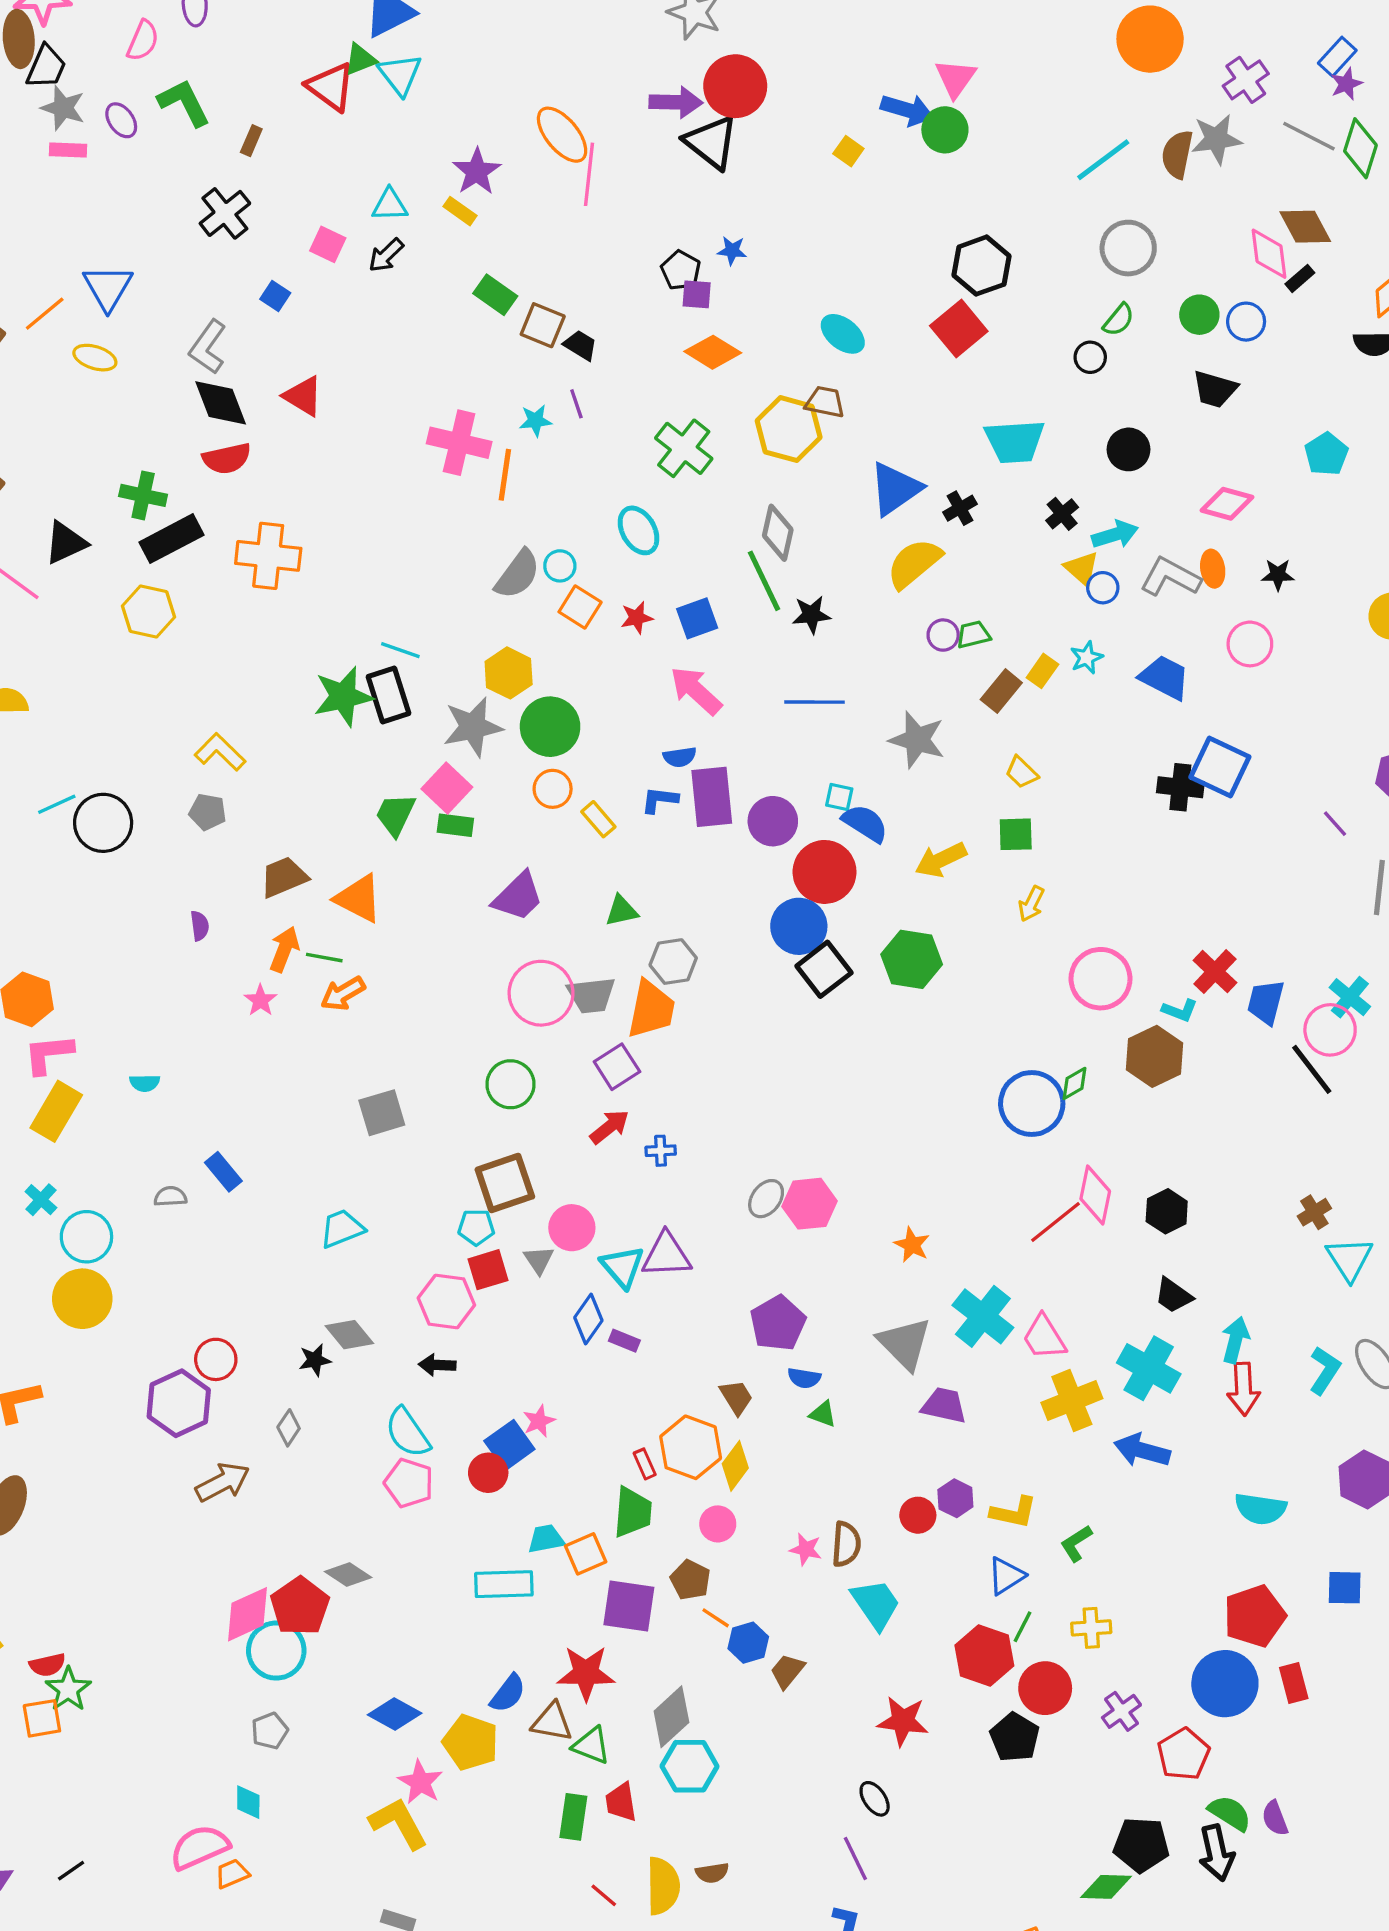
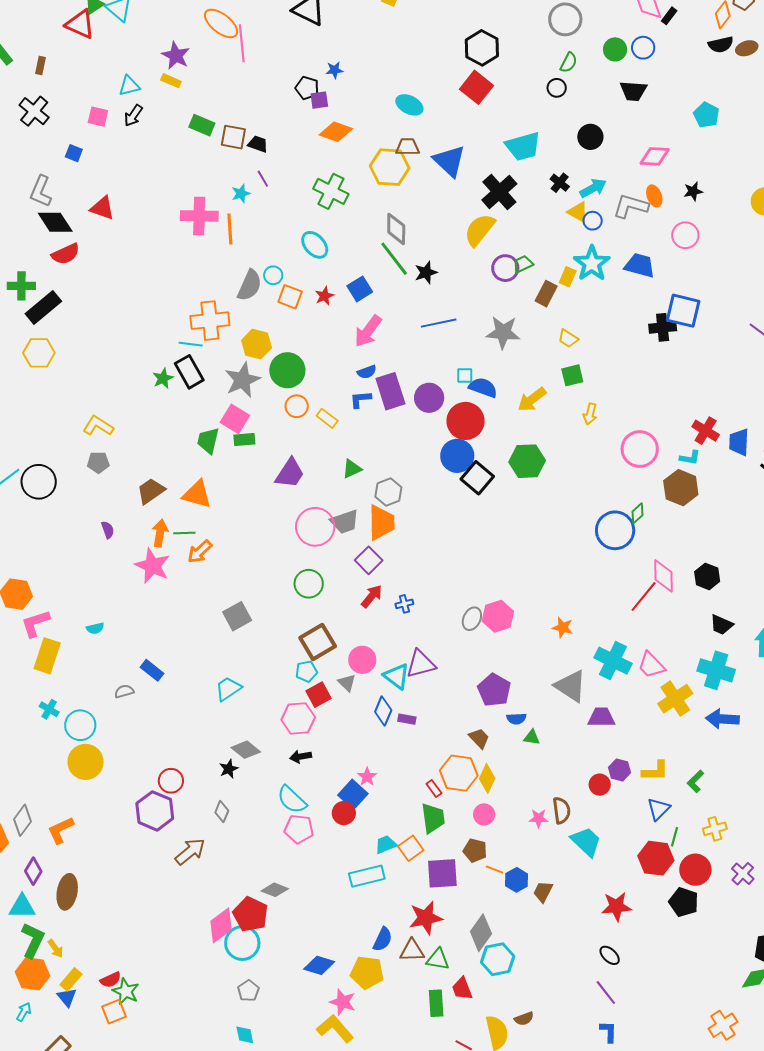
blue triangle: (895, 489) -> (449, 161), moved, turned -30
black cross: (960, 508) -> (499, 192), size x1.8
orange cross: (268, 556) -> (210, 321), moved
purple circle: (943, 635) -> (505, 268), size x1.4
cyan star: (1087, 658) -> (592, 263), size x1.8
pink arrow: (696, 691) -> (368, 331), turned -84
green star: (343, 697) -> (163, 378), size x0.6
pink star: (260, 1000) -> (152, 566), size x1.8

